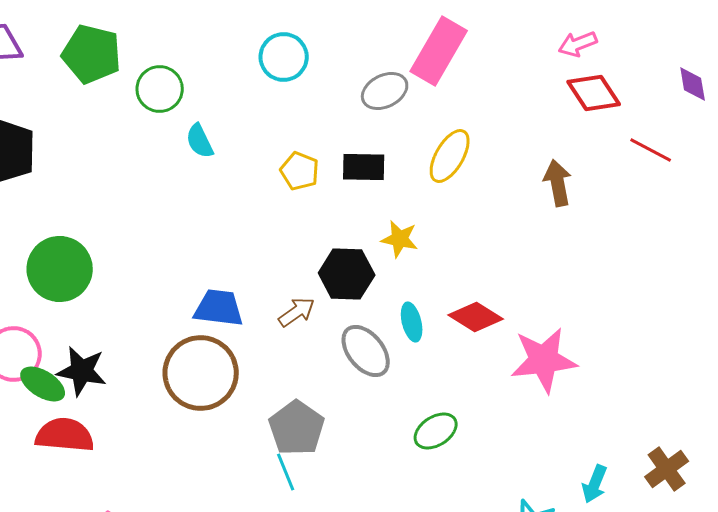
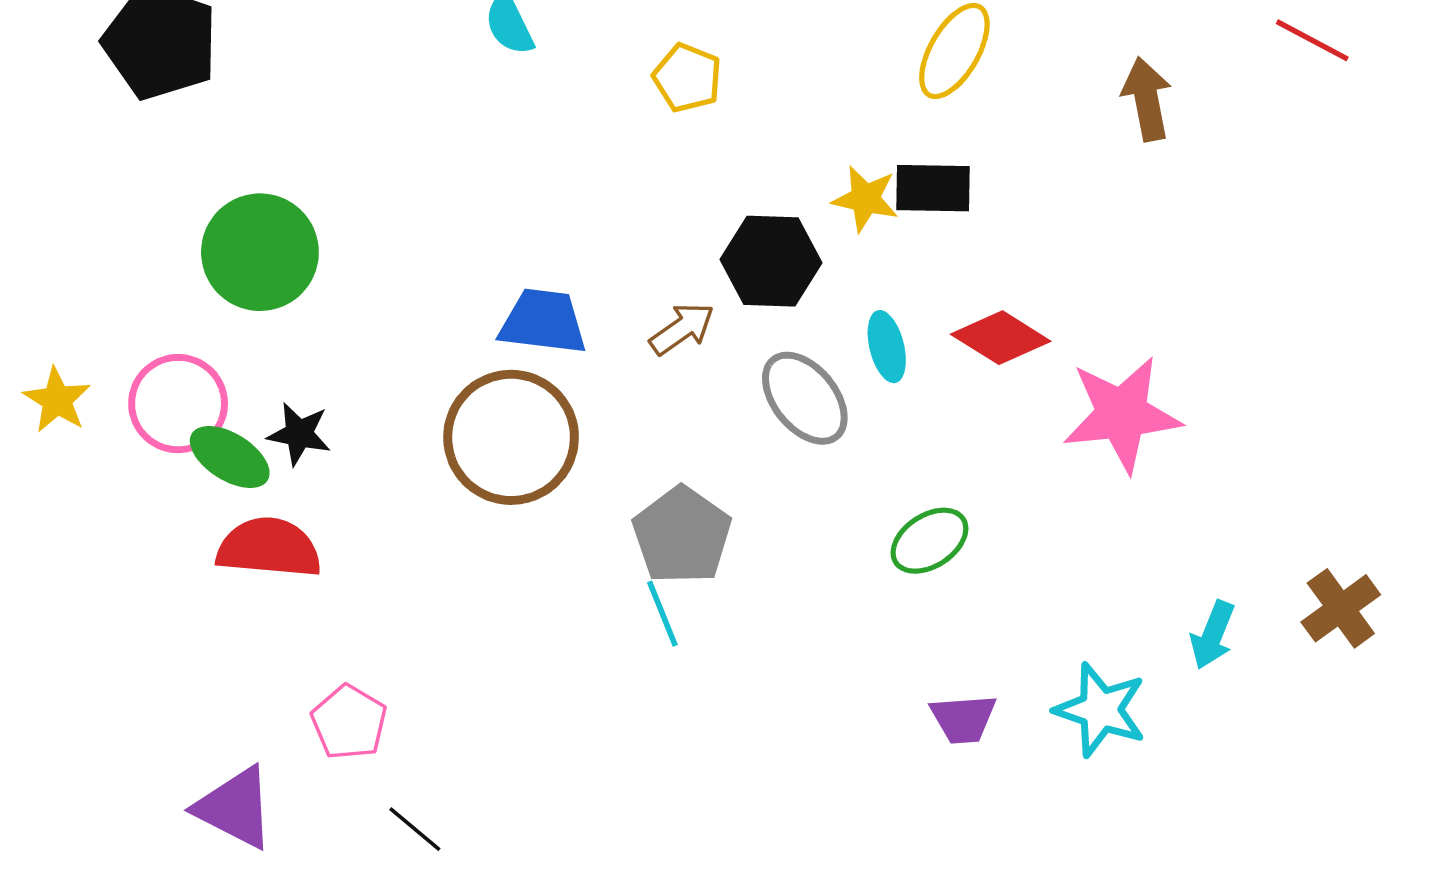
black rectangle: (364, 167) -> (933, 188), moved
black star: (82, 371) -> (299, 434), size x0.7

